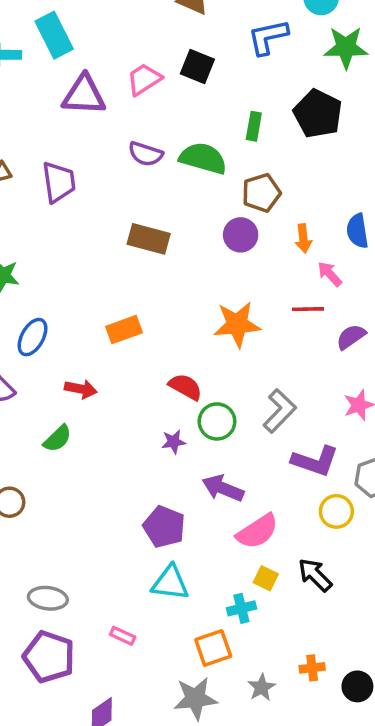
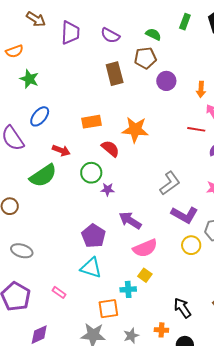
purple semicircle: (146, 154) -> (110, 35), moved
green semicircle: (203, 158) -> (153, 34), size x0.6
brown pentagon: (261, 193) -> (145, 58), moved
brown rectangle: (149, 239) -> (115, 74), turned 50
orange star: (237, 324) -> (135, 130), moved
red semicircle: (185, 387) -> (110, 149), moved
green circle: (217, 421) -> (91, 173), moved
green semicircle: (57, 439) -> (43, 176), size x1.6
black arrow: (315, 575) -> (182, 308), moved
gray ellipse: (48, 598) -> (22, 251), moved

